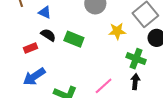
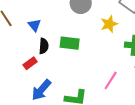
blue triangle: (45, 12) -> (34, 25), turned 40
black semicircle: (48, 35) -> (44, 46), turned 77

